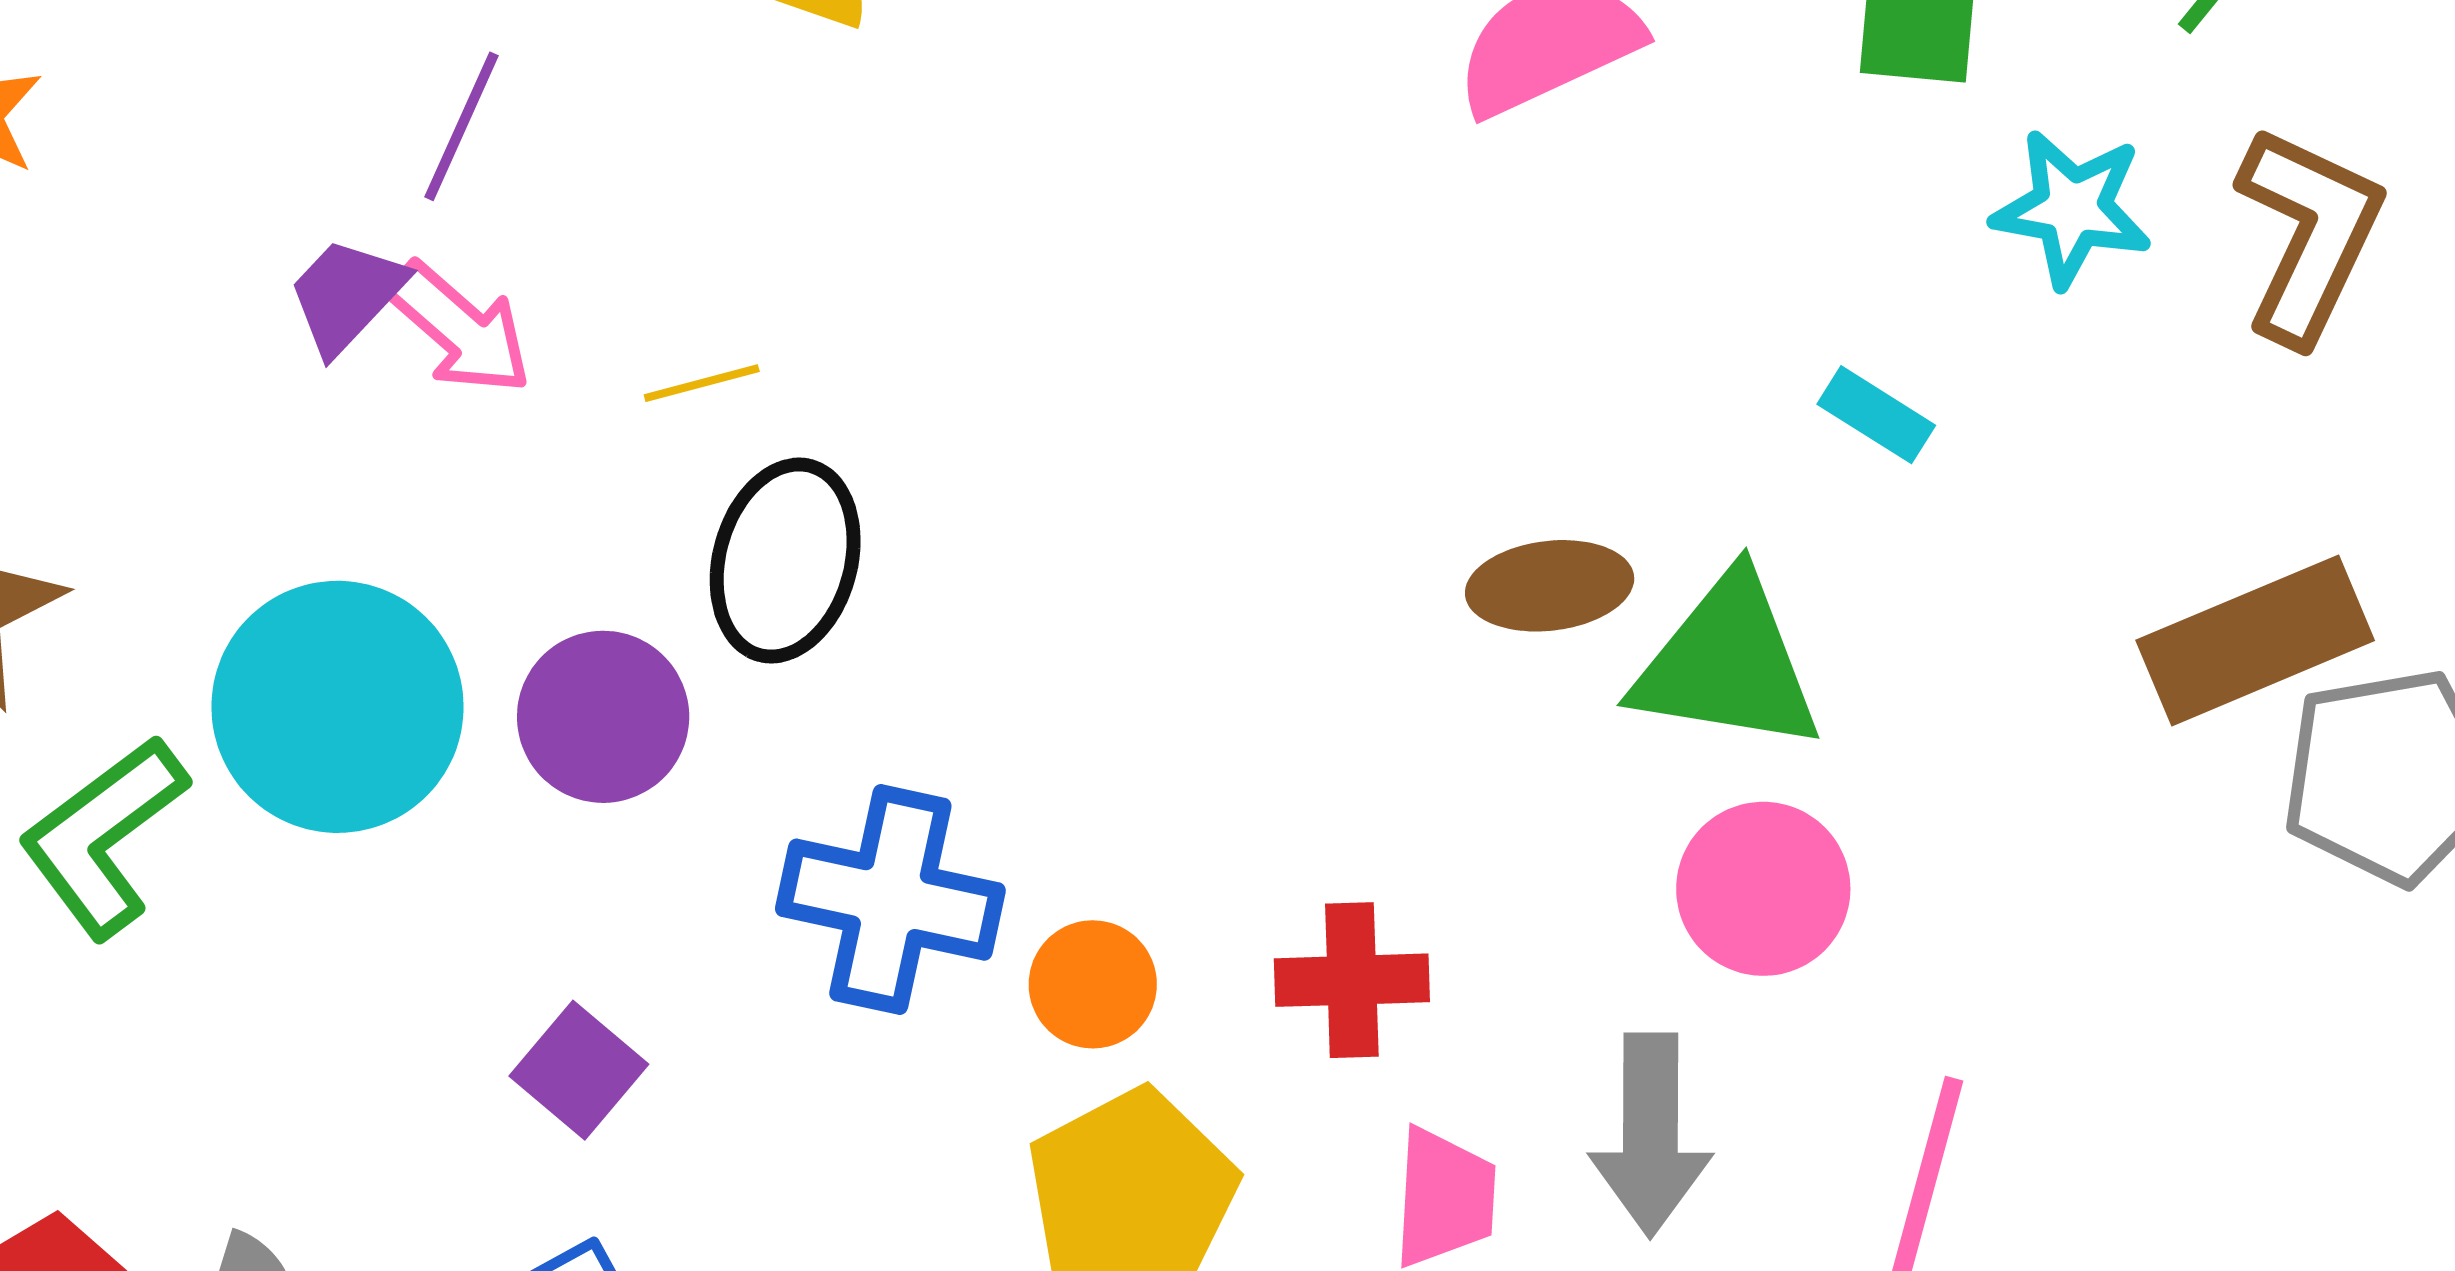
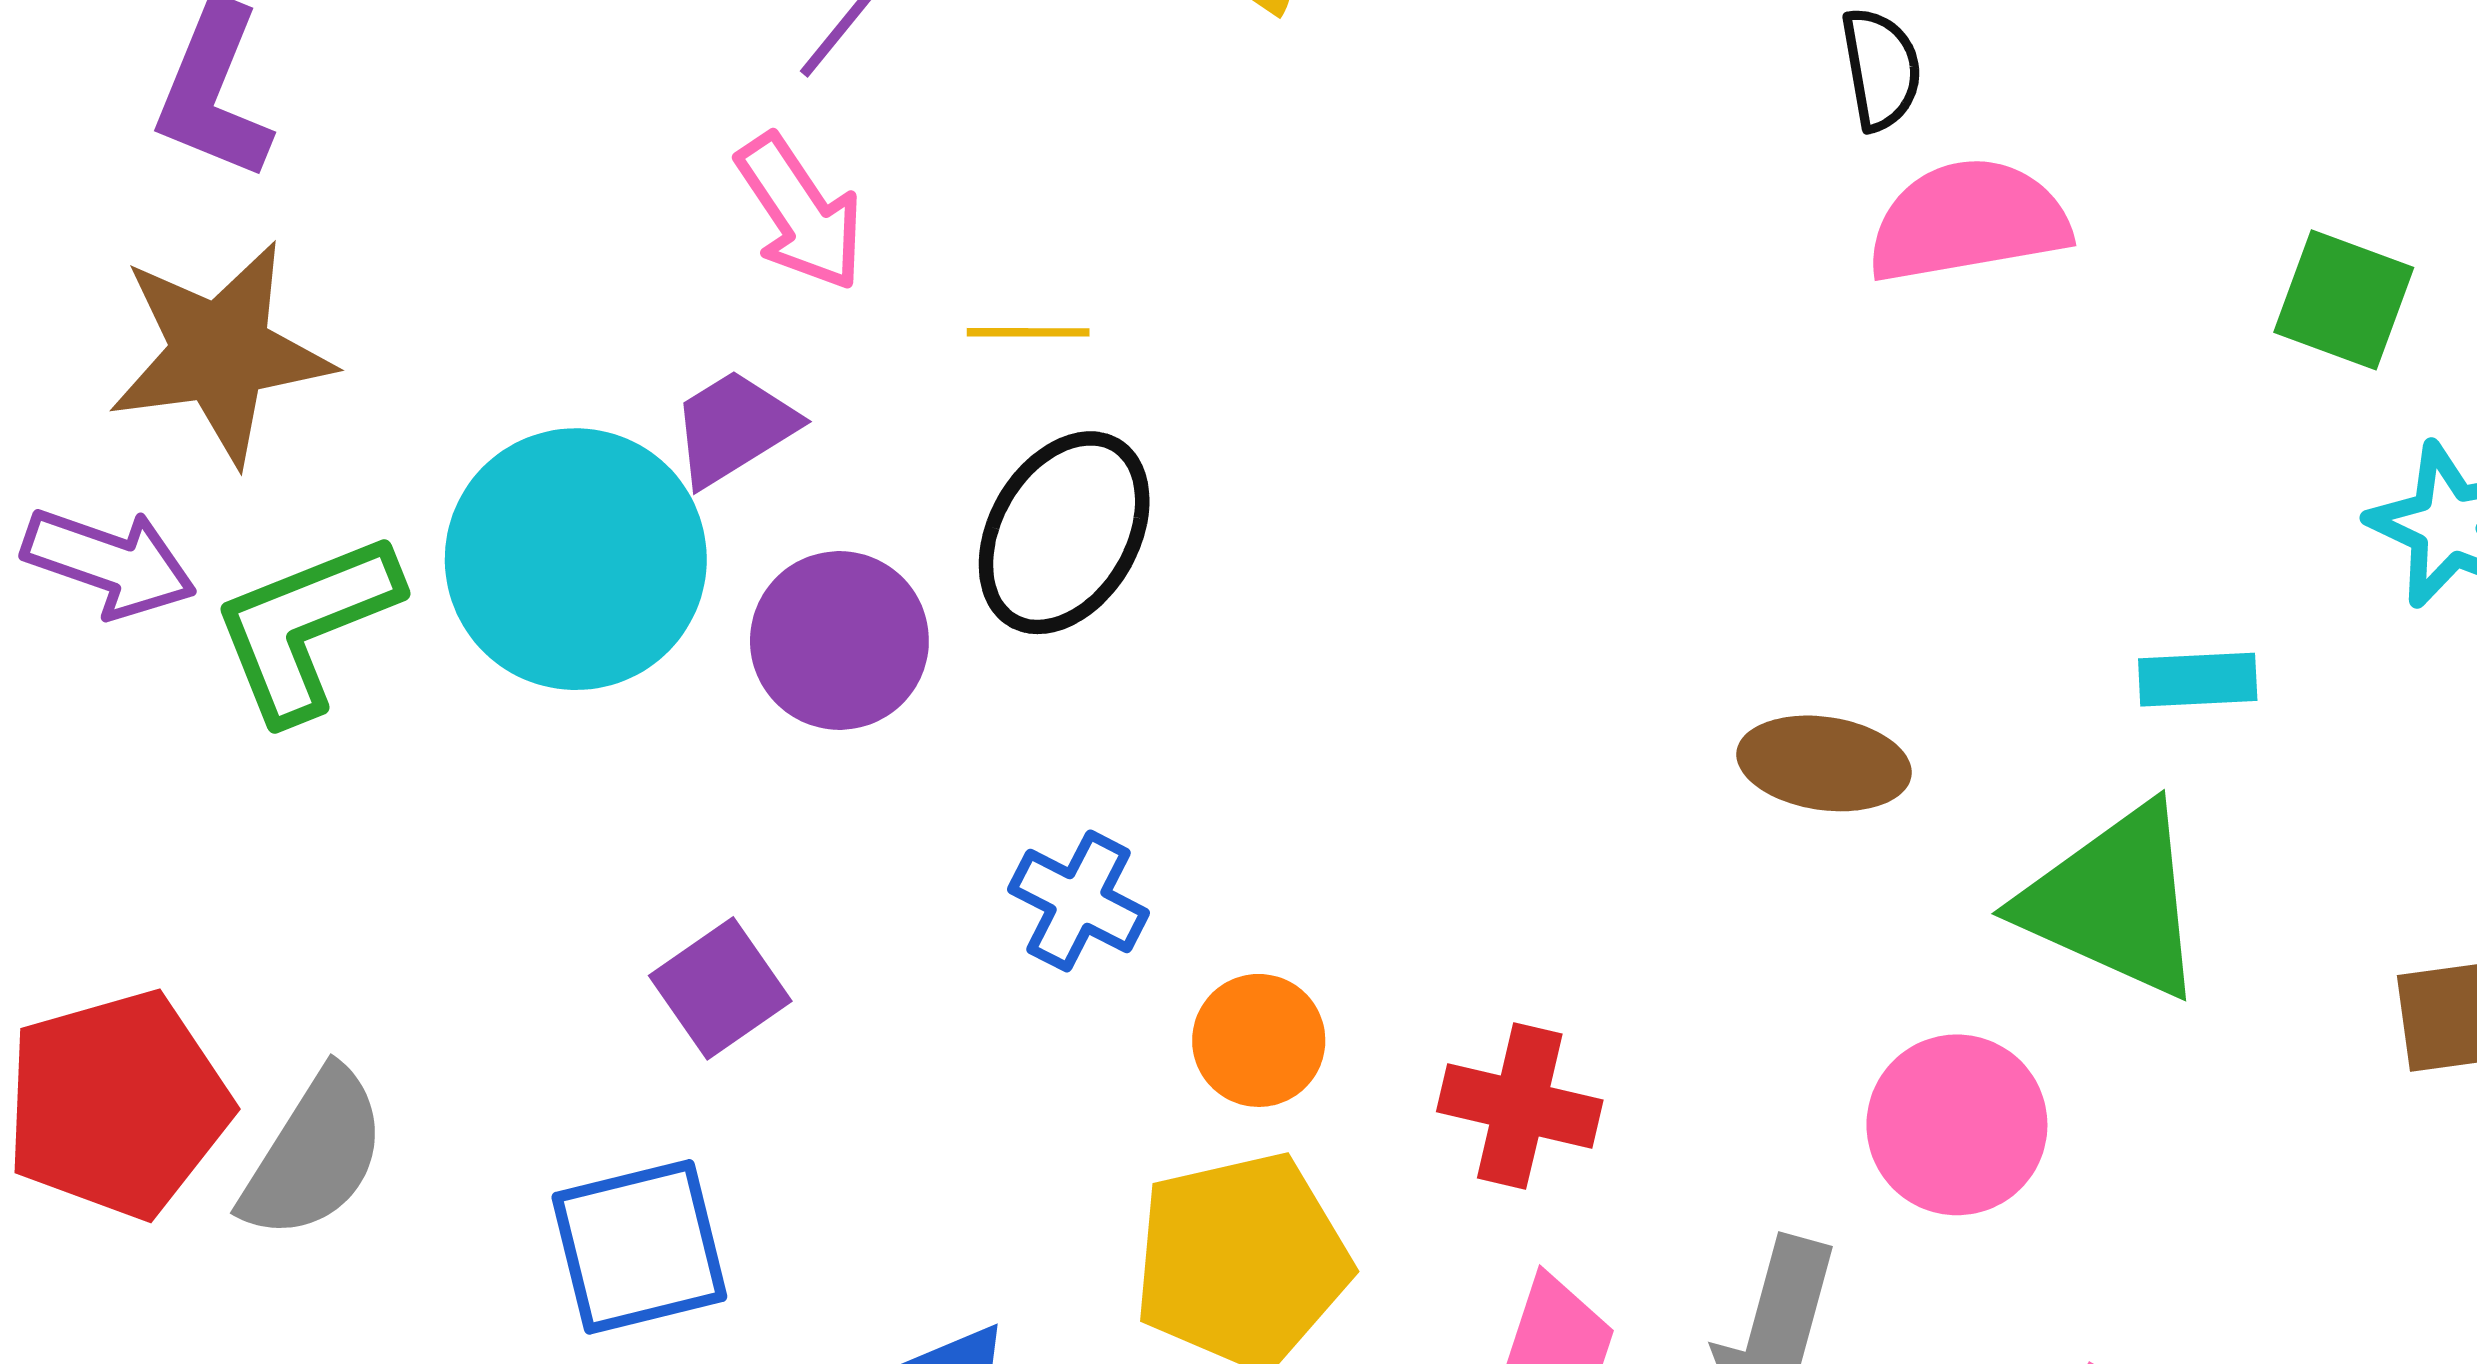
purple trapezoid: (347, 295) -> (734, 428), moved
cyan rectangle: (1876, 415) -> (2198, 680), turned -50
green triangle: (1727, 664) -> (2114, 901), moved
blue cross: (890, 900) -> (1079, 901), size x0.6

